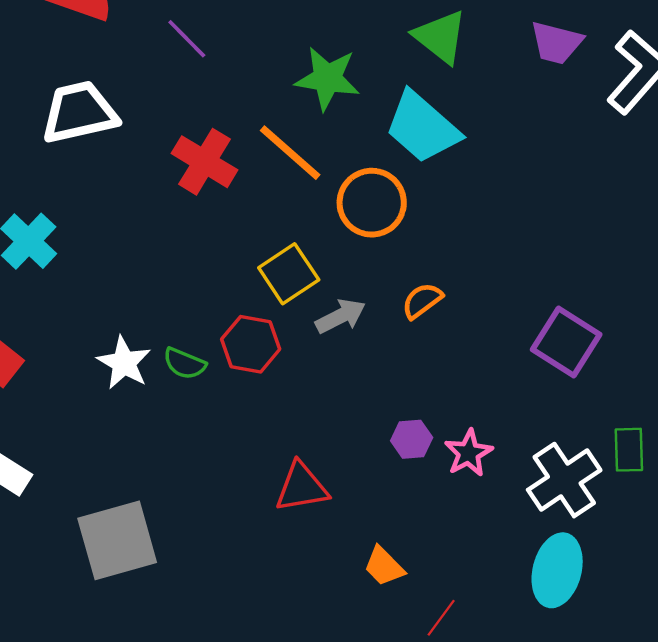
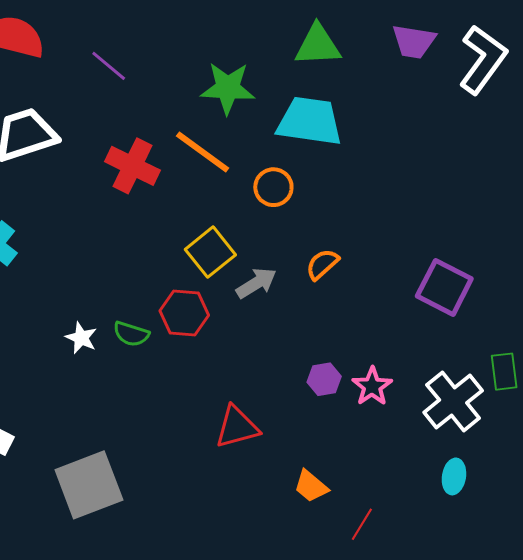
green triangle: (440, 37) -> (318, 45), turned -36
cyan trapezoid: (422, 127) -> (310, 121), turned 152
orange circle: (372, 203) -> (273, 187), size x0.7
white star: (124, 363) -> (81, 338), size x0.7
cyan ellipse: (557, 570) -> (454, 476), size x0.6

